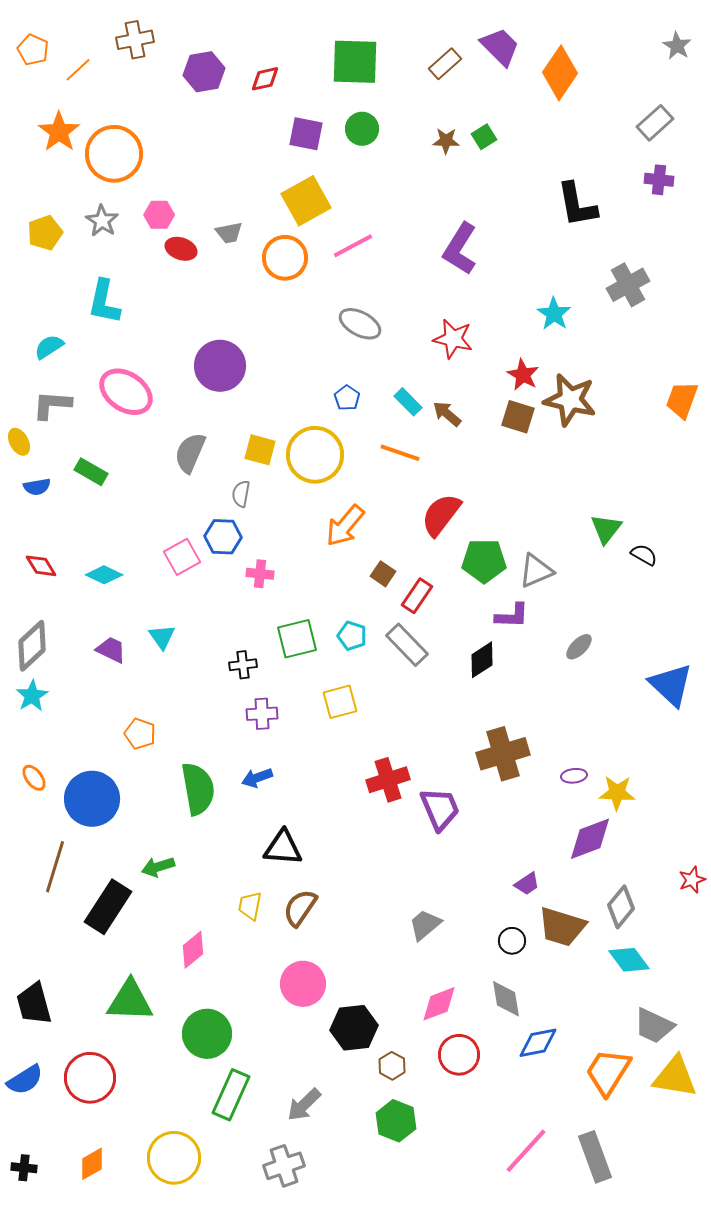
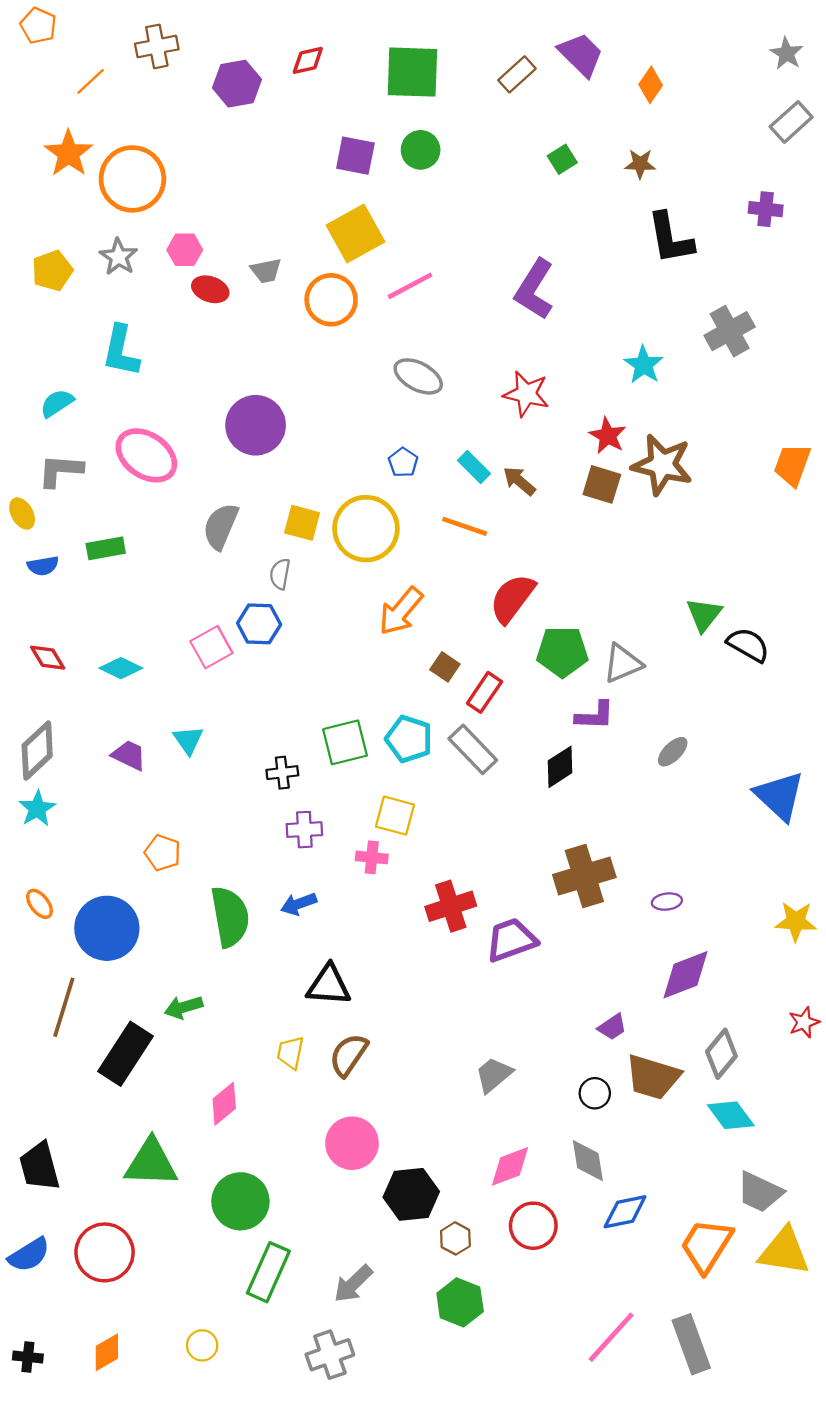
orange pentagon: (33, 50) -> (38, 26), moved
orange diamond: (560, 73) -> (651, 85), size x0.6
red diamond: (265, 79) -> (308, 60), moved
gray rectangle: (655, 123) -> (791, 122), moved
brown star: (446, 141) -> (640, 164), moved
green rectangle: (91, 472) -> (106, 548), turned -40
black semicircle: (644, 555) -> (748, 645), size x1.4
pink cross: (260, 574) -> (372, 857), moved
cyan pentagon: (352, 636) -> (409, 739), size x1.4
yellow square: (340, 702) -> (395, 816), turned 30
yellow star: (617, 793) -> (796, 921), moved
purple trapezoid: (440, 809) -> (511, 940), turned -87
yellow circle: (174, 1158) -> (202, 1345), size x0.5

